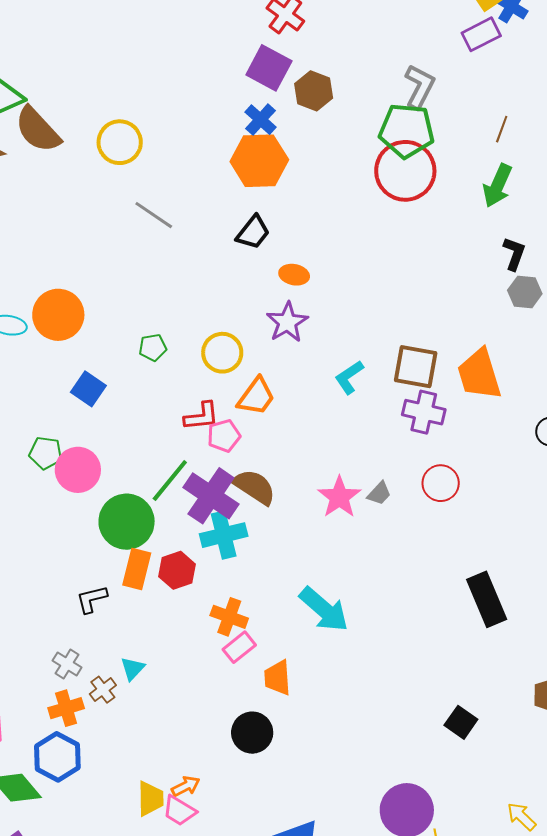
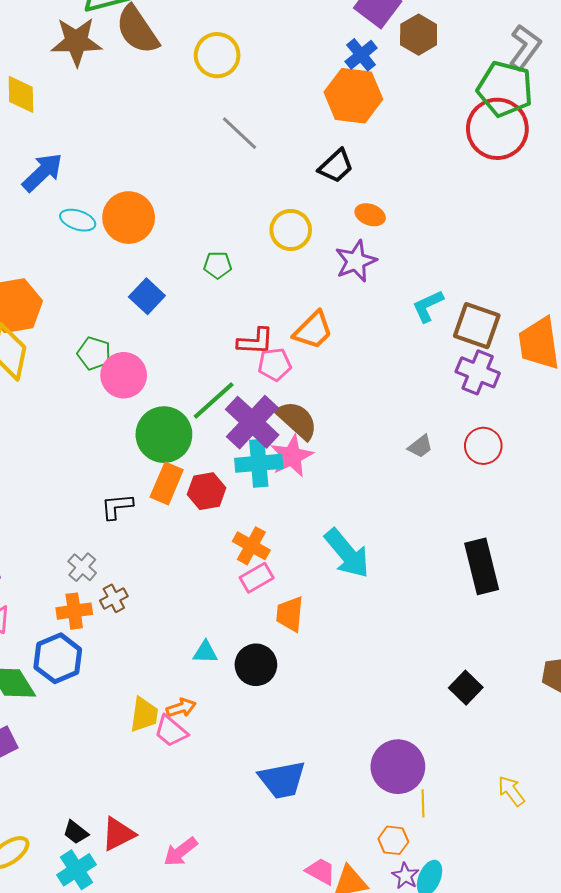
yellow circle: (222, 353) -> (291, 230), moved
cyan L-shape: (349, 377) -> (428, 306), moved
pink star: (339, 497) -> (292, 456), moved
black rectangle: (487, 599) -> (482, 566), moved
cyan triangle: (133, 669) -> (205, 652), moved, turned 40

